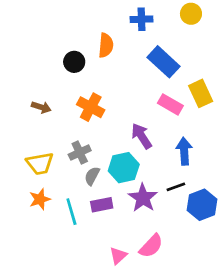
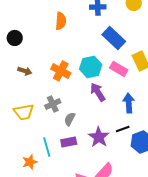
orange semicircle: (106, 45) -> (61, 21), moved
black circle: (74, 62) -> (15, 38), moved
cyan hexagon: (124, 168) -> (91, 67), moved
gray semicircle: (92, 176) -> (70, 119), moved
orange star: (40, 199) -> (30, 162), moved

